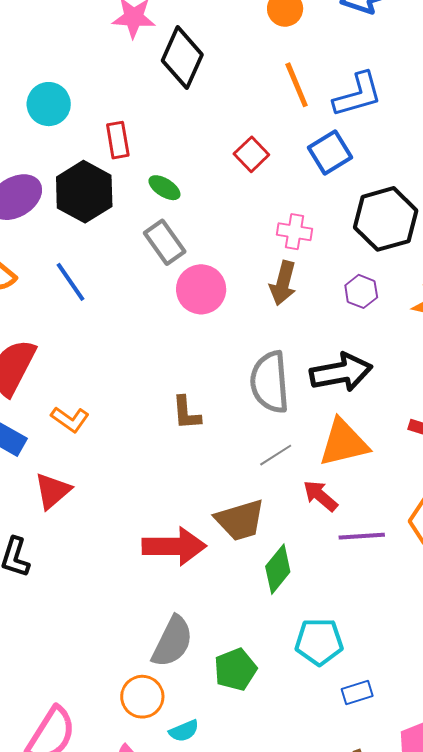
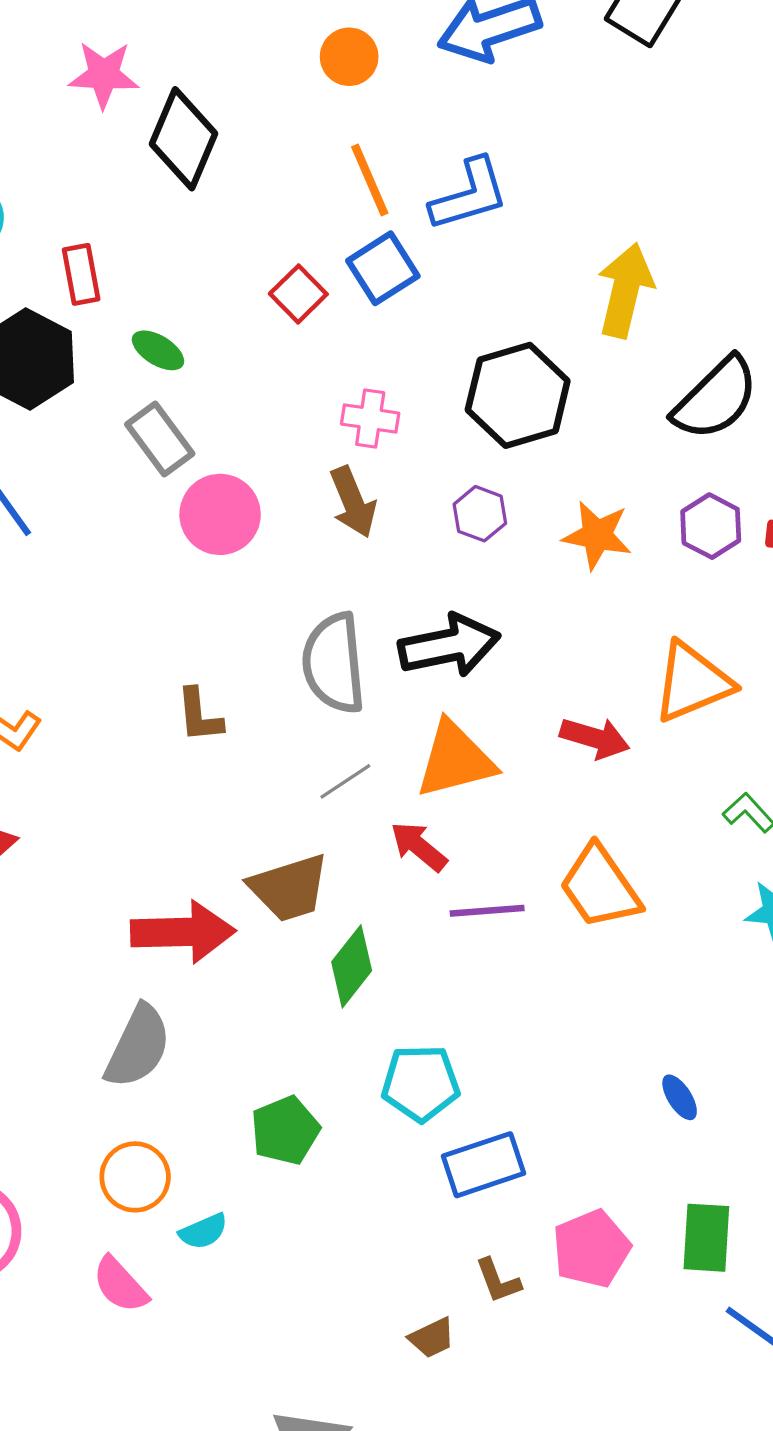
blue square: (330, 153) -> (383, 268), moved
brown arrow: (283, 283) -> (353, 502), turned -36
gray semicircle: (172, 642) -> (138, 1046), moved
blue rectangle: (357, 693) -> (484, 1165), size x1.6

